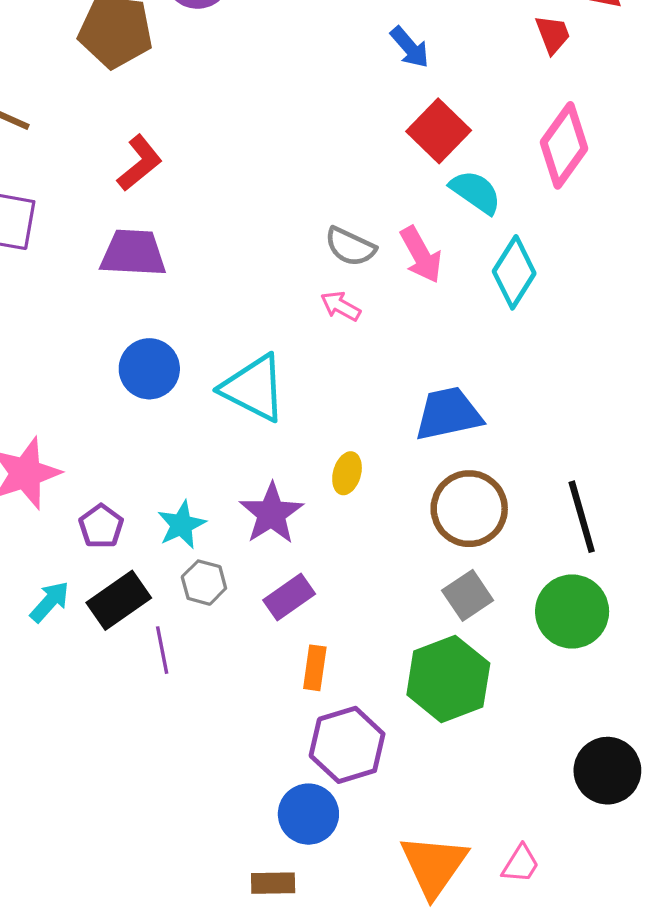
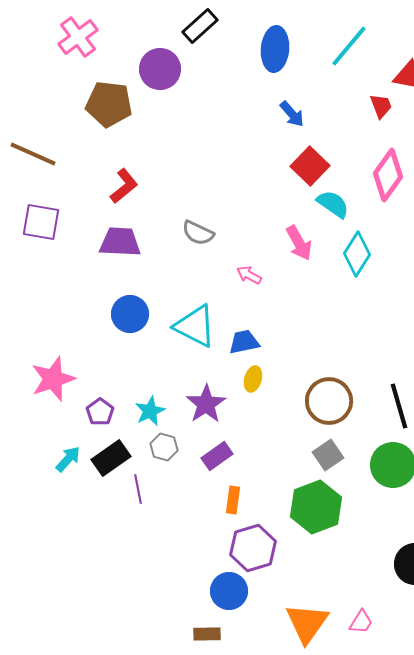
gray semicircle: (350, 247) -> (198, 233), moved
blue trapezoid: (448, 414) -> (244, 342), moved, size x0.7

